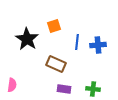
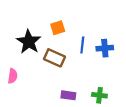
brown rectangle: (56, 64) -> (54, 58), moved
pink semicircle: (12, 85) -> (13, 76), moved

